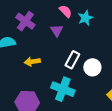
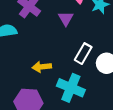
yellow arrow: (32, 62) -> (42, 67), moved

